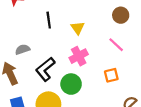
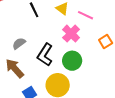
pink line: (116, 45) -> (85, 15), moved

